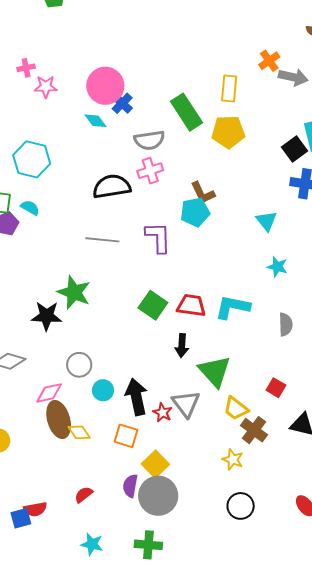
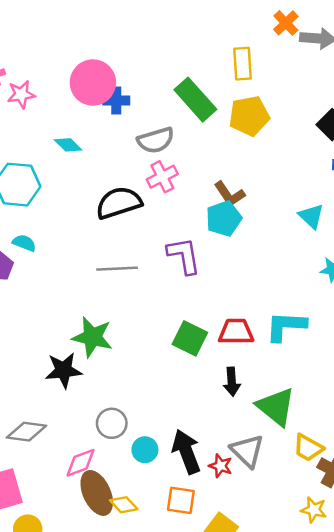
blue cross: (122, 103) -> (116, 100), turned -35
cyan diamond: (95, 121) -> (68, 145), moved

